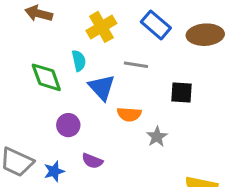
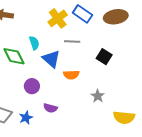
yellow cross: (101, 27) -> (58, 18), moved
black square: (181, 92) -> (104, 57), turned 35
gray star: (157, 137) -> (98, 96), moved

